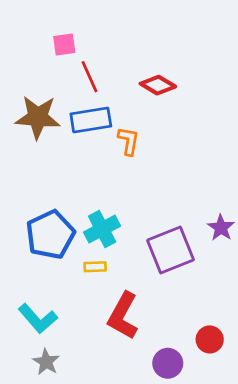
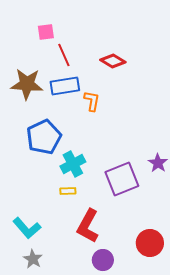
blue pentagon: (50, 235) -> (44, 137), moved
red circle: (210, 339) -> (150, 243), size x1.4
purple circle: (168, 363) -> (103, 260), moved

